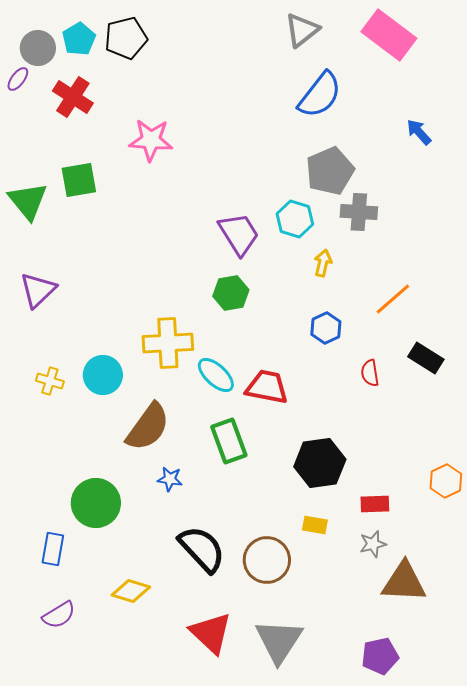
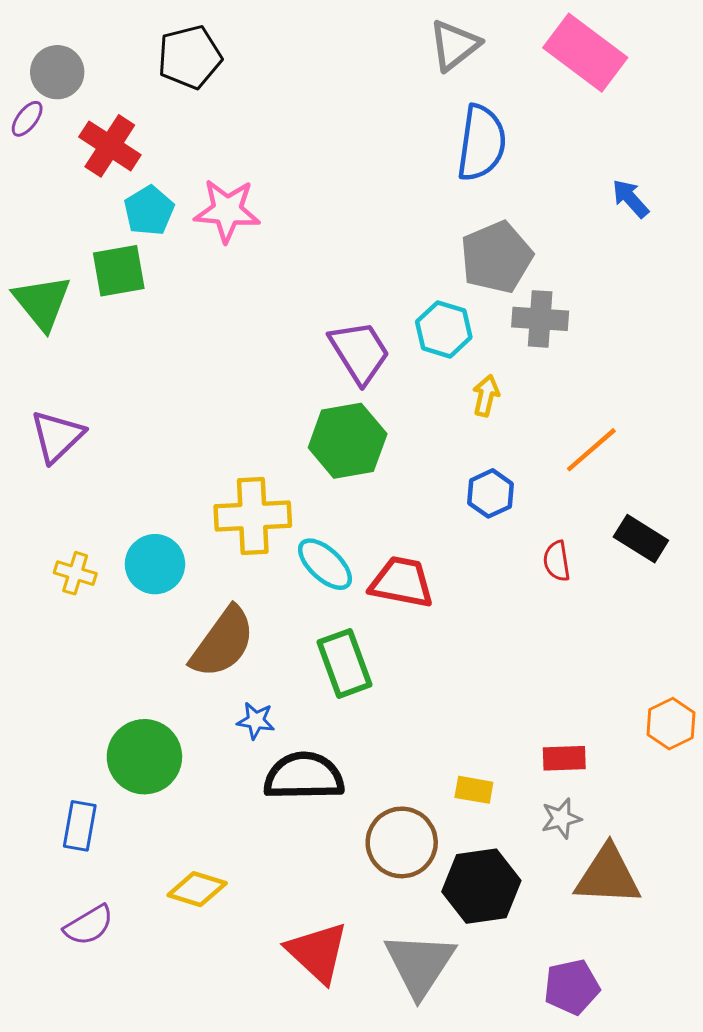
cyan pentagon: (79, 39) -> (149, 211), moved
blue semicircle: (320, 95) -> (481, 143), turned -30
green hexagon: (231, 293) -> (348, 441), size x1.4
black hexagon: (320, 463) -> (481, 886), moved
black semicircle: (202, 549) -> (304, 776), moved, turned -48

